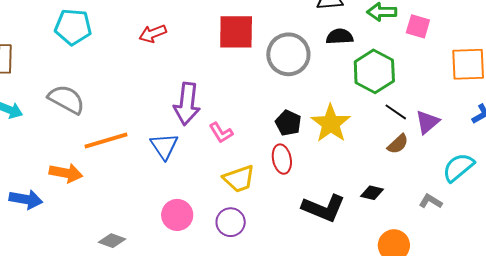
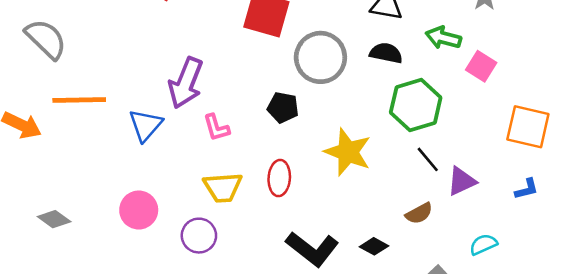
black pentagon: (288, 123) -> (283, 107), moved, turned -30
yellow star: (331, 123) -> (348, 152), turned -30
brown semicircle: (398, 144) -> (419, 213), moved
cyan semicircle: (458, 167) -> (483, 244), size x0.7

